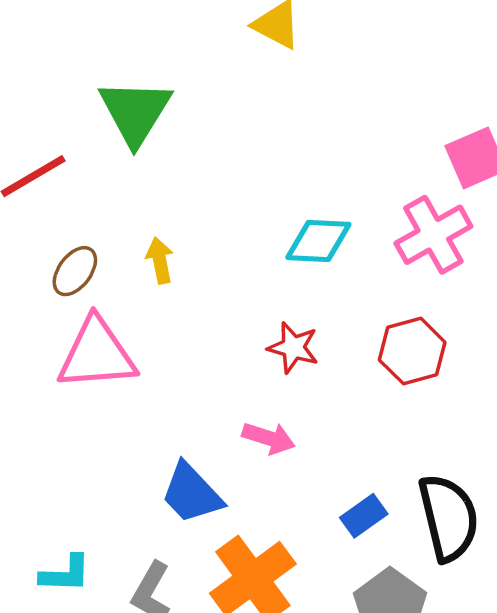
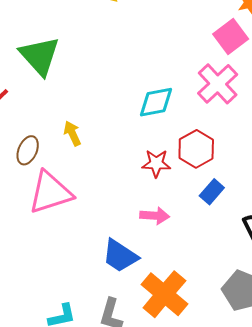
red hexagon: (412, 351) -> (196, 149), moved
blue rectangle: (364, 516) -> (212, 192), moved

